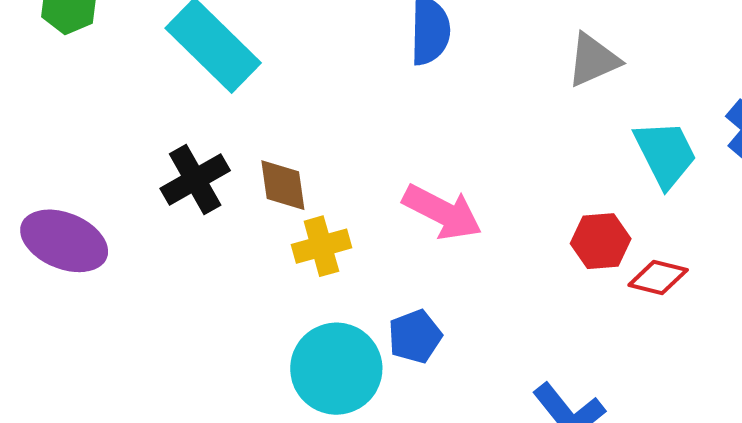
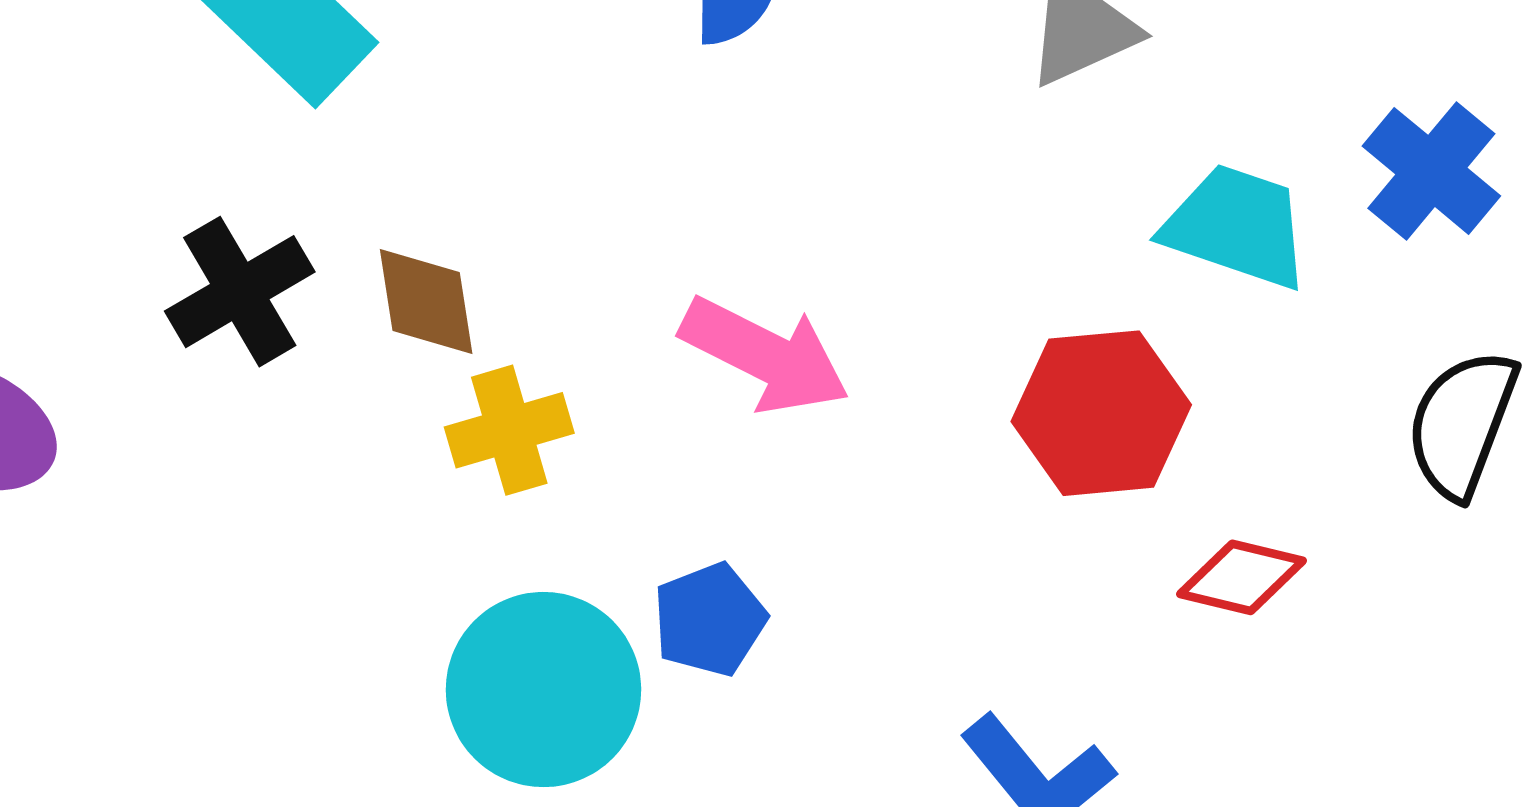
cyan trapezoid: (665, 154) -> (1237, 226), turned -44
red hexagon: (601, 241) -> (1101, 413), size x1.4
red diamond: (658, 277) -> (1241, 577), moved

